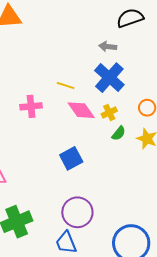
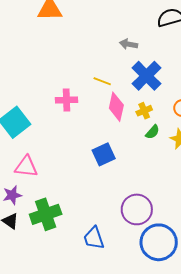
gray arrow: (108, 47) -> (129, 44), moved
pink diamond: (81, 110) -> (116, 107), turned 44
purple circle: (77, 212) -> (137, 209), moved

